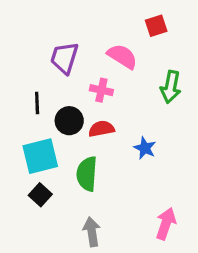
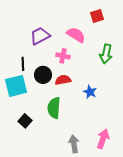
purple trapezoid: (64, 58) -> (40, 36), turned 45
cyan square: (40, 156) -> (16, 86), moved
gray arrow: (92, 232) -> (74, 144), moved

